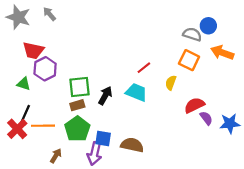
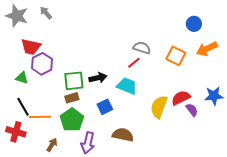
gray semicircle: (192, 34) -> (142, 48), moved
orange arrow: (222, 53) -> (207, 49), turned -45
yellow semicircle: (171, 83) -> (159, 107), moved, size x1.6
black arrow: (105, 96) -> (98, 78), moved, turned 48
black line: (25, 115) -> (23, 107), turned -54
blue star: (230, 123) -> (214, 96), moved
red cross: (17, 129) -> (16, 132), moved, turned -30
blue square: (103, 139) -> (105, 107), moved, turned -35

